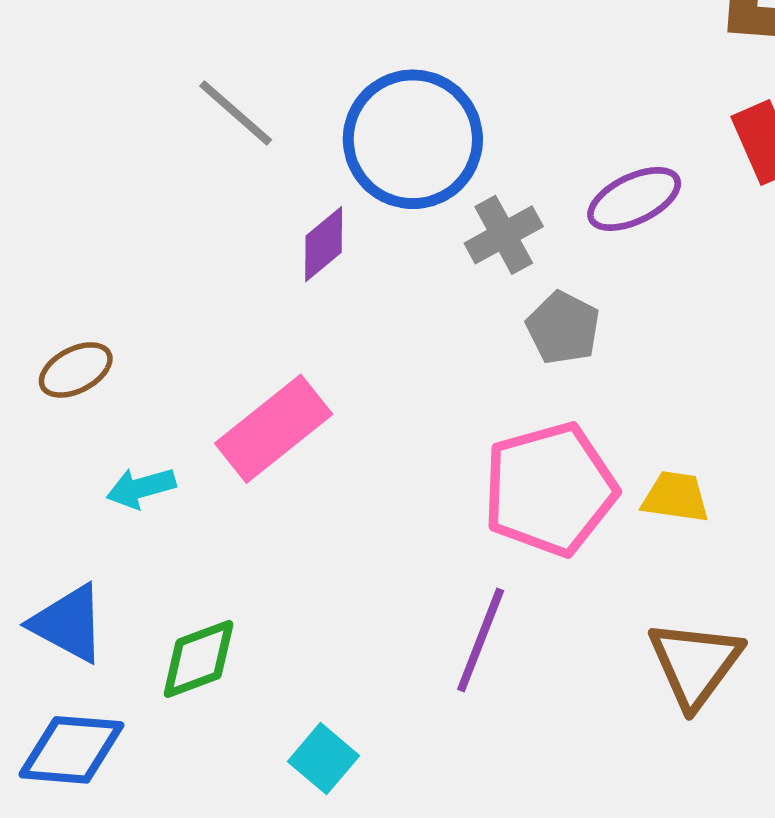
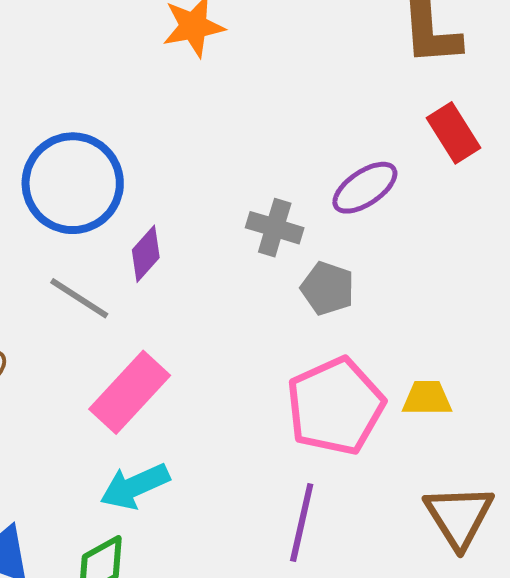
gray line: (236, 113) -> (79, 298), moved
blue circle: (413, 139) -> (73, 183), moved
gray cross: (504, 235) -> (275, 228), turned -36
cyan arrow: (141, 488) -> (135, 486), moved, size x1.4

